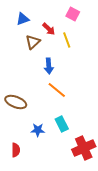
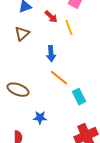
brown triangle: (33, 42) -> (22, 34), moved
cyan rectangle: (62, 124) -> (79, 97), moved

